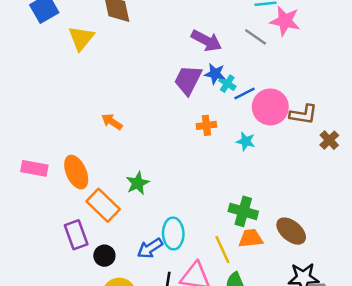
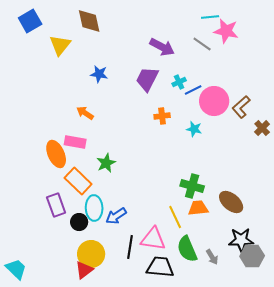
blue star: (215, 74) -> (99, 74), moved
cyan cross: (227, 84) -> (179, 82), turned 32
brown L-shape: (303, 114) -> (241, 107), turned 130
pink rectangle: (34, 168) -> (75, 142), moved
cyan ellipse: (173, 233) -> (94, 208), moved

